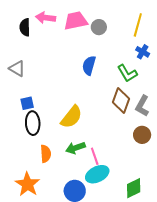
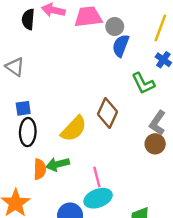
blue semicircle: (89, 65) -> (121, 46), moved
brown diamond: (121, 100) -> (107, 113), moved
brown circle: (142, 135) -> (155, 144), moved
green arrow: (75, 148) -> (58, 164), moved

